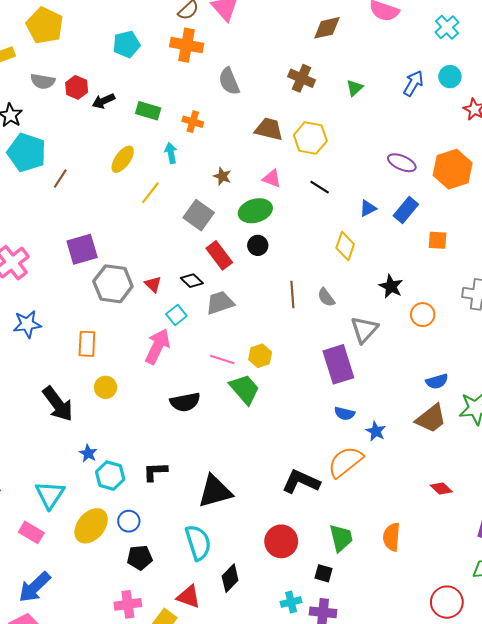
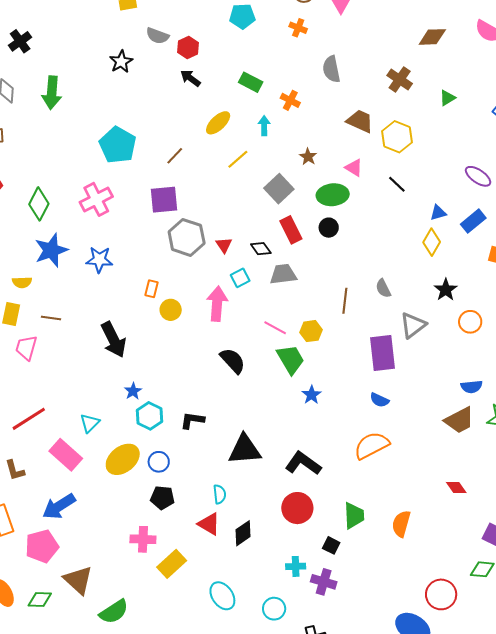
orange cross: (187, 45) -> (298, 28), size x0.6
black arrow: (103, 101) -> (190, 78), moved, turned 50
cyan pentagon: (27, 153) -> (118, 145), moved
brown line: (60, 179) -> (175, 156), moved
yellow diamond: (345, 246) -> (432, 242), moved
brown line: (292, 295) -> (345, 301), moved
orange rectangle: (87, 344) -> (152, 289), size x0.7
pink arrow: (158, 346) -> (217, 304), turned -32
yellow circle: (106, 387) -> (171, 310), moved
black semicircle: (185, 402) -> (233, 361), turned -132
blue star: (376, 431) -> (311, 395), moved
black L-shape: (301, 482) -> (303, 463), moved
cyan triangle: (50, 495) -> (90, 423), size x0.7
pink rectangle: (31, 532) -> (66, 455), size x1.4
cyan semicircle: (198, 543) -> (220, 494), size x0.6
red triangle: (189, 597) -> (209, 524), moved

